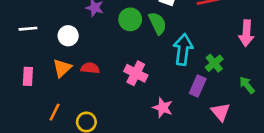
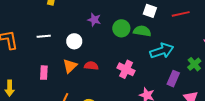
green semicircle: (158, 23) -> (142, 31), turned -54
cyan arrow: (183, 49) -> (162, 51), turned 65
green cross: (214, 63) -> (194, 64), moved

